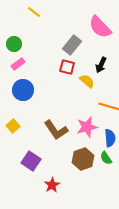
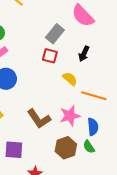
yellow semicircle: (87, 81) -> (70, 79), moved
purple square: (31, 161) -> (14, 150), turned -30

